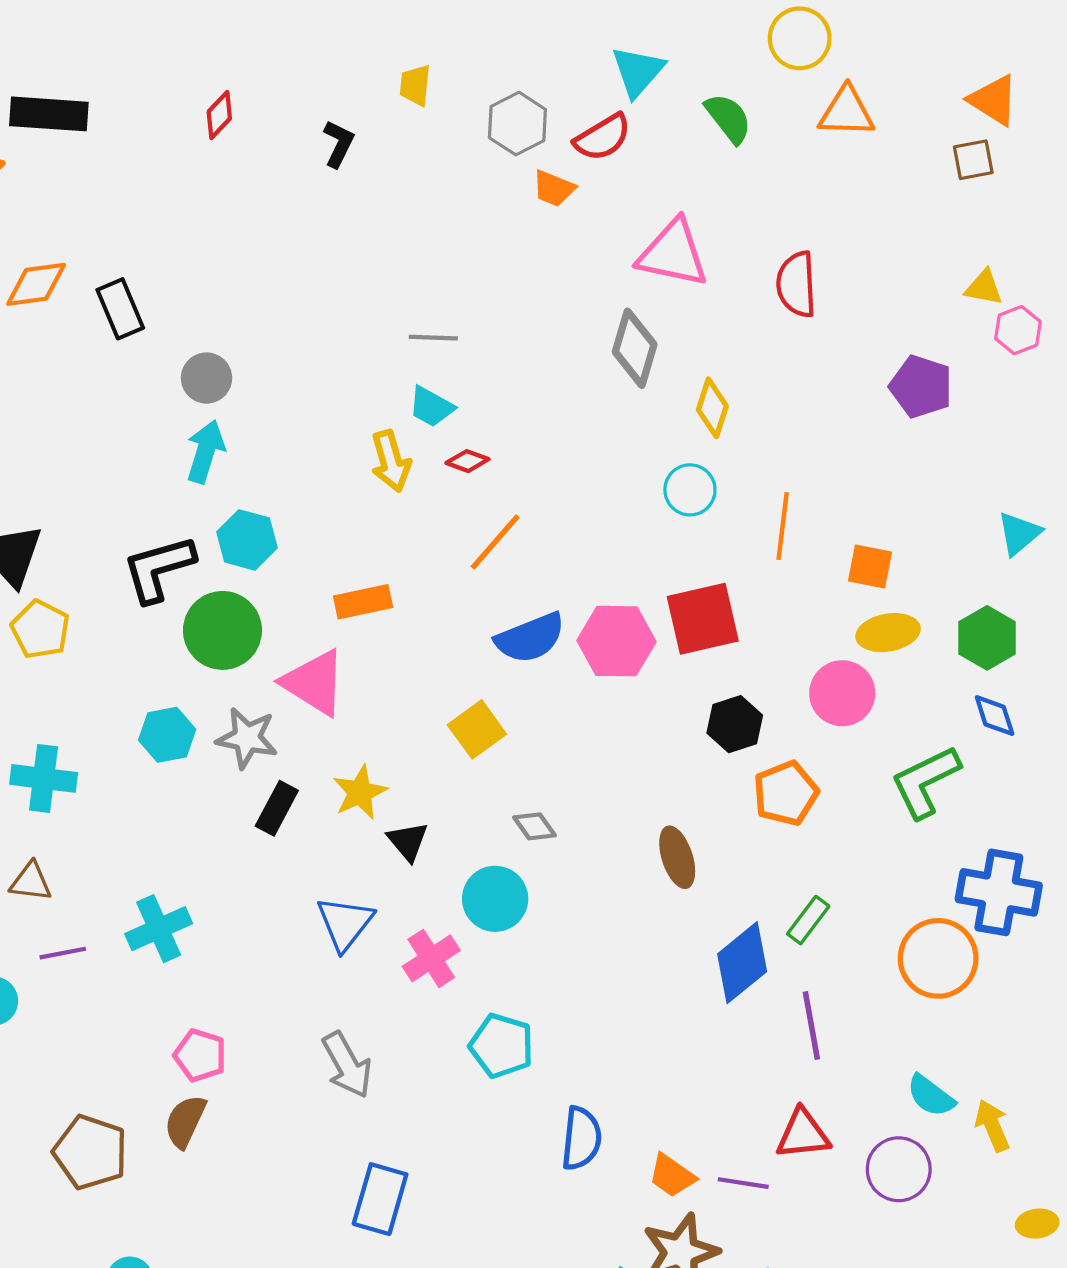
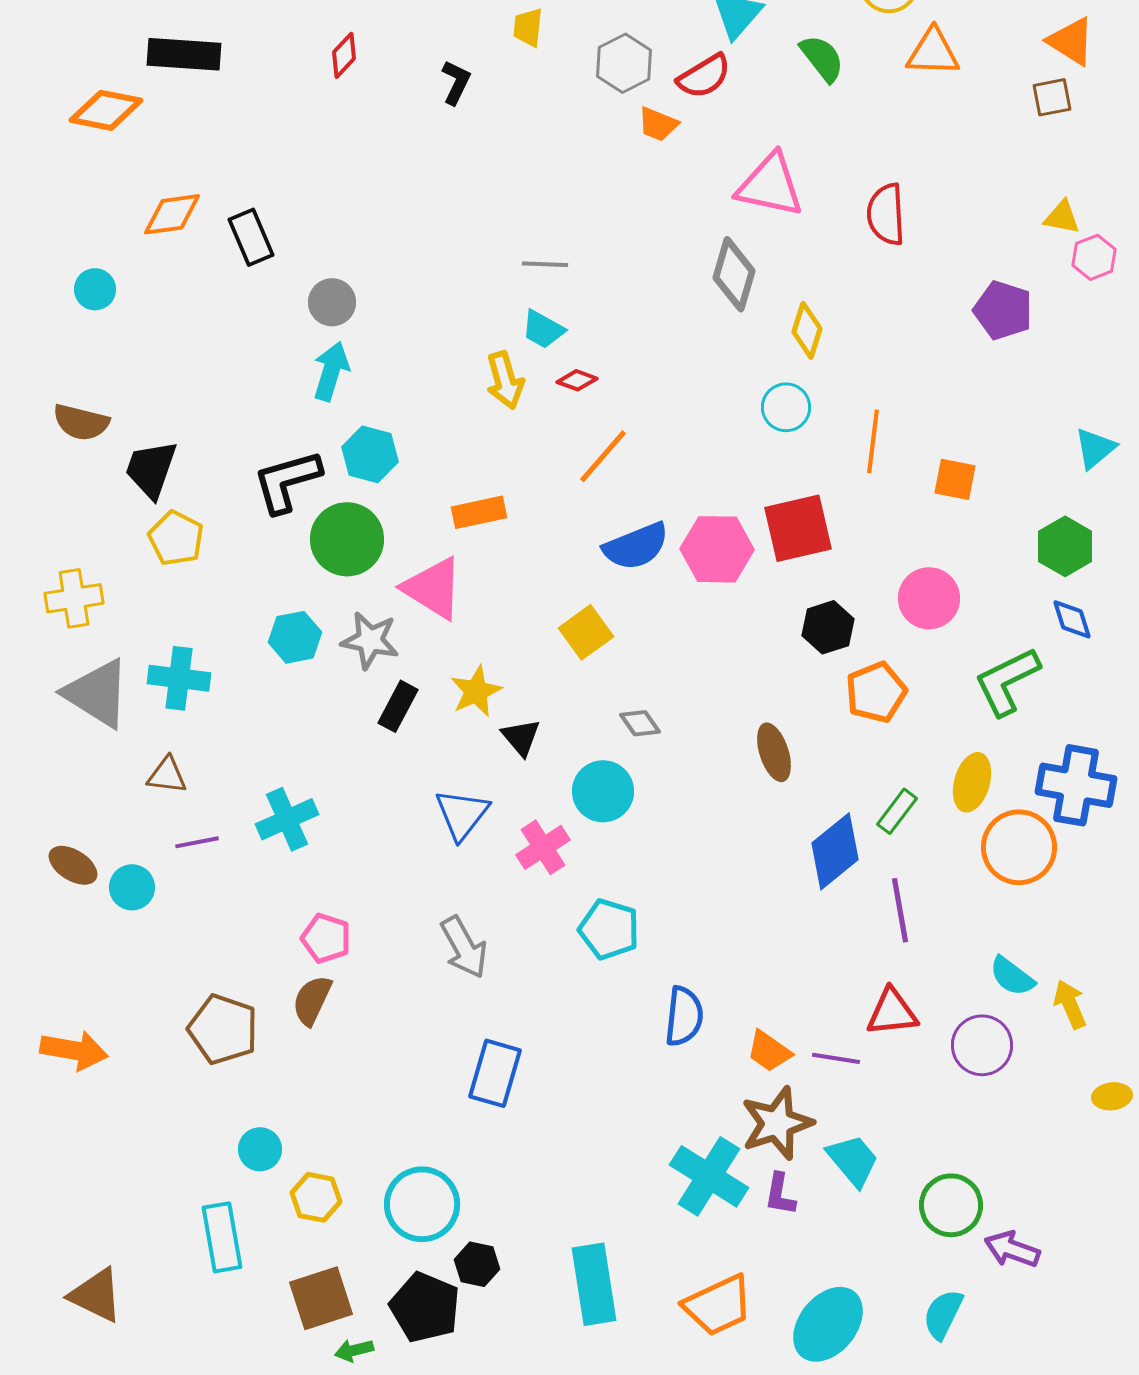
yellow ellipse: (888, 633) -> (972, 782), moved, turned -64

